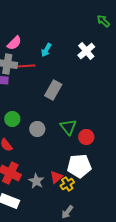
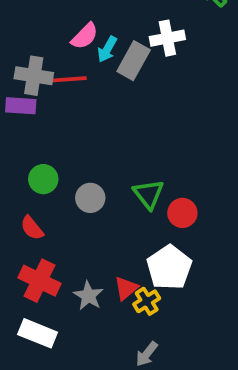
pink semicircle: (14, 43) -> (85, 36), moved
white cross: (86, 51) -> (167, 38), moved, turned 30
gray rectangle: (53, 90) -> (134, 61), moved
white pentagon: (79, 166) -> (169, 267), turned -30

